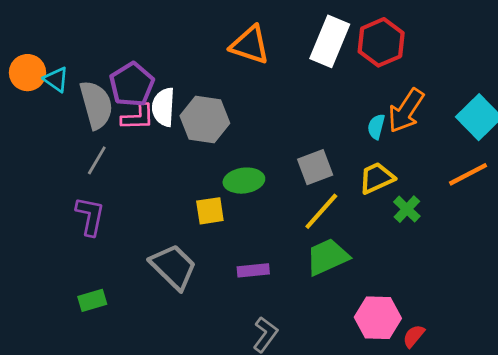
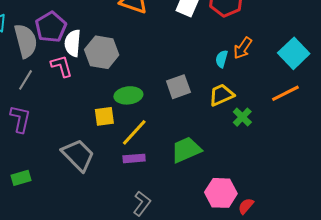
orange arrow: (406, 111) -> (243, 48), size x0.7
pink L-shape: (138, 117) -> (62, 66), moved, turned -105
yellow line: (321, 211) -> (134, 132), moved

